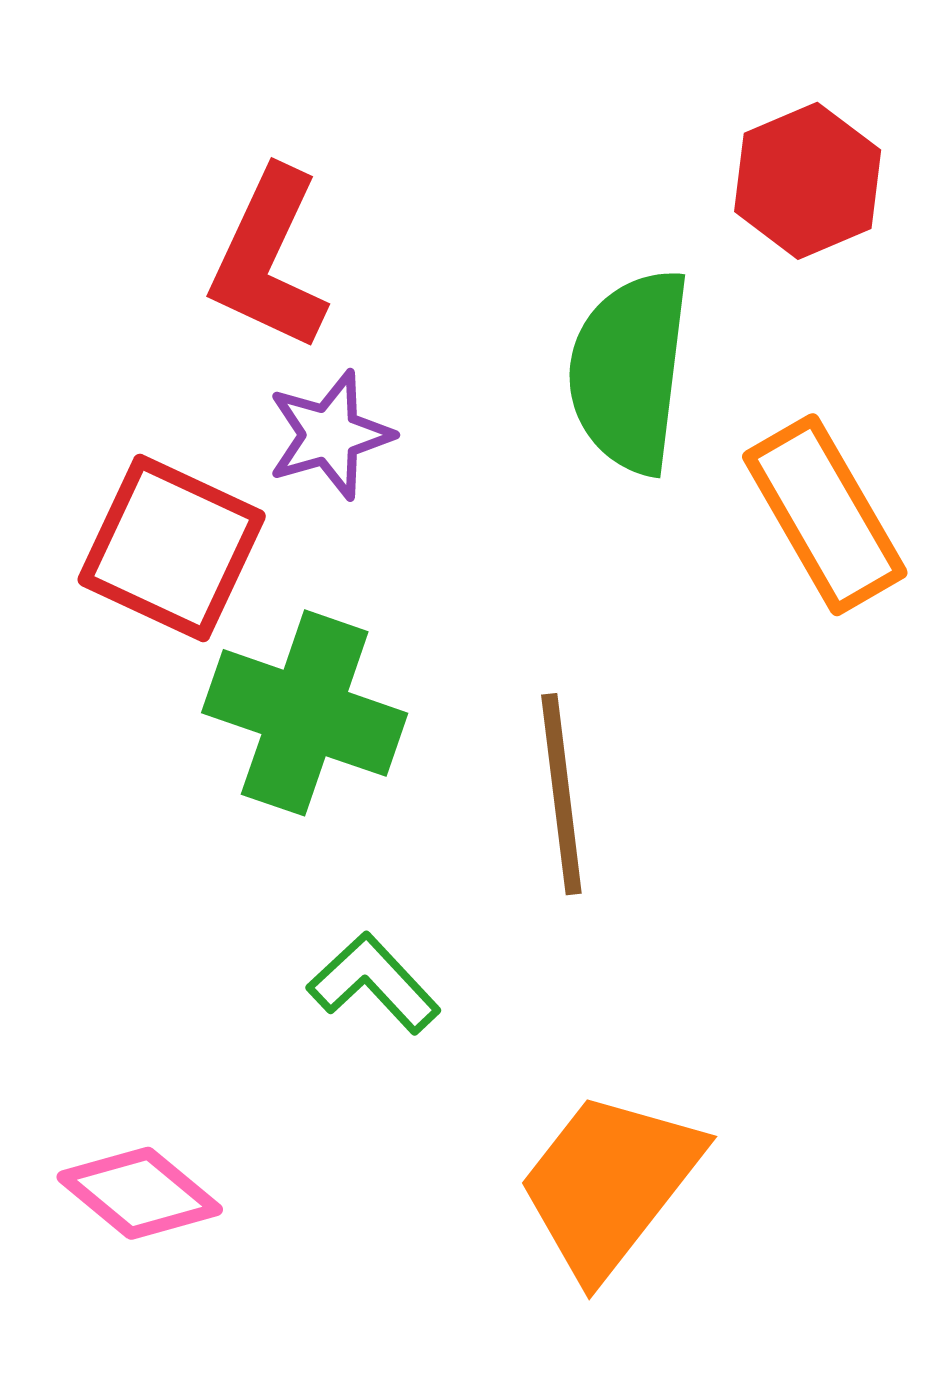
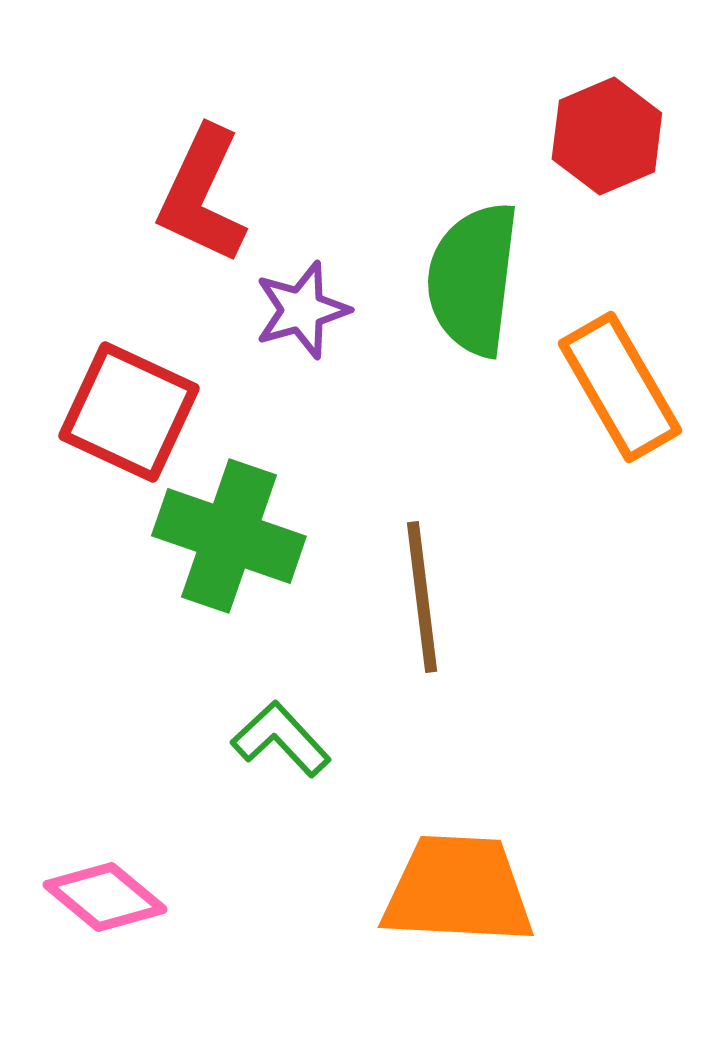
purple star: (330, 435) -> (302, 310), moved
orange trapezoid: (609, 1184) -> (458, 890), turned 55

